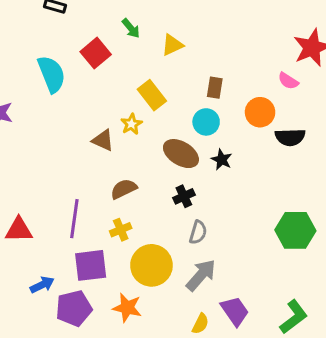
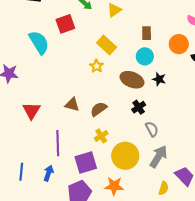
red square: (96, 53) -> (65, 24), turned 30
brown triangle: (103, 140) -> (72, 105), moved
purple line: (74, 219) -> (58, 143), moved
red triangle: (19, 230) -> (31, 111), moved, turned -48
gray semicircle: (198, 232) -> (152, 129), turned -35
blue arrow: (42, 285) -> (49, 173), moved, turned -35

